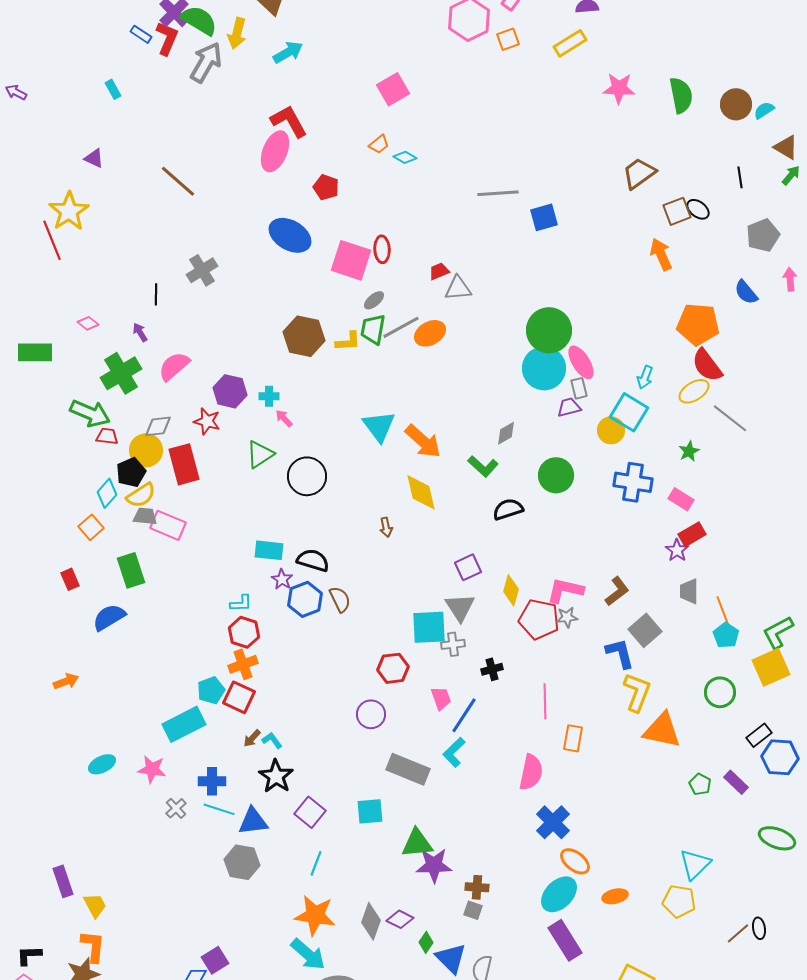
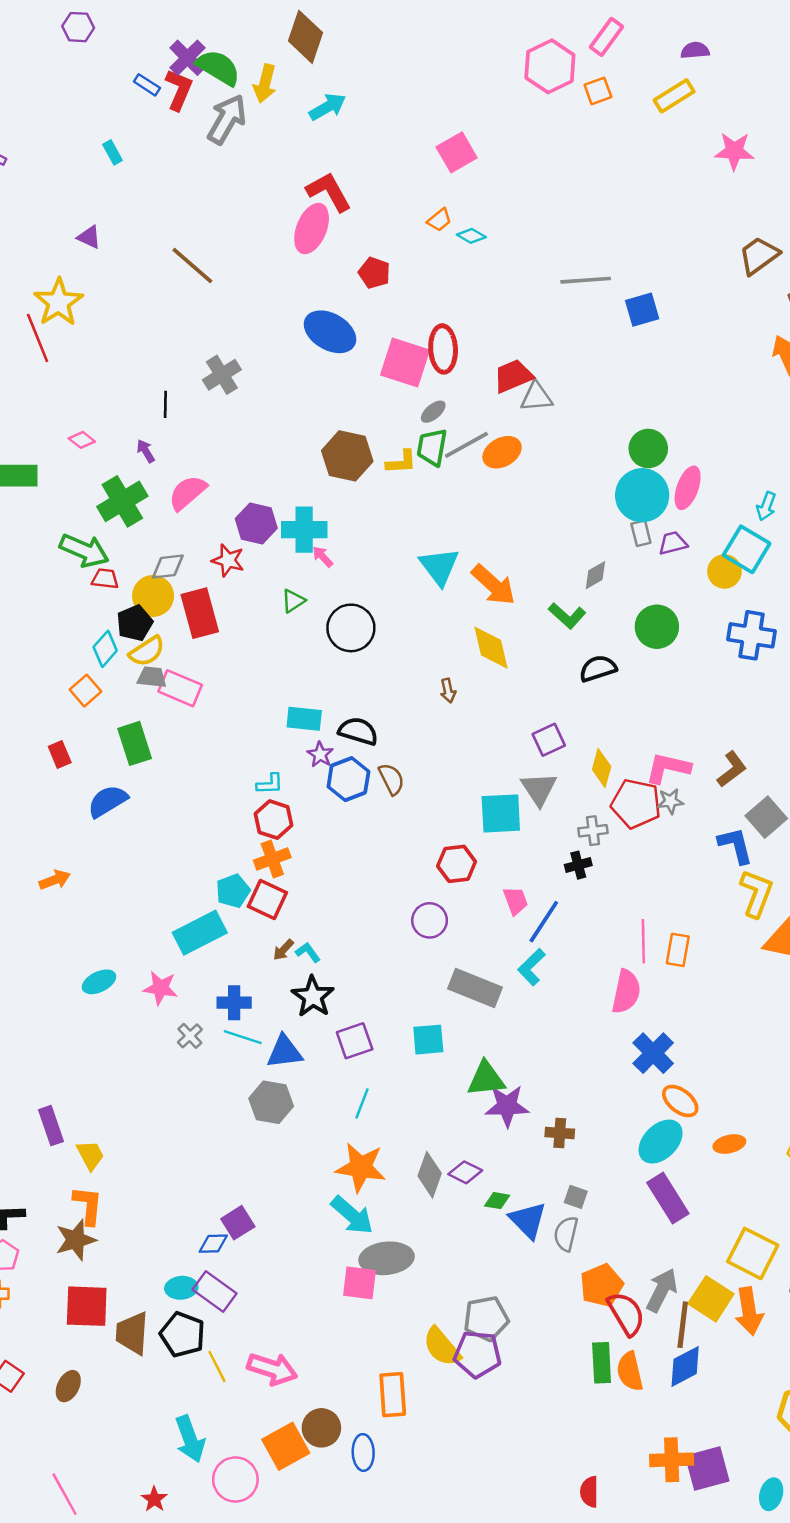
red ellipse: (382, 249) -> (443, 349), size x1.4
red trapezoid: (439, 271) -> (513, 376), size x1.6
green circle: (549, 330) -> (648, 449), size x0.7
pink ellipse: (581, 362) -> (688, 488), turned 52
gray rectangle: (579, 388) -> (641, 533), moved
cyan cross: (269, 396) -> (304, 530), size x1.8
green triangle: (260, 454) -> (293, 601), size x0.7
gray cross: (453, 644) -> (593, 831), moved
pink line: (545, 701) -> (643, 941), moved
purple square: (310, 812) -> (355, 1041), turned 32
gray square: (473, 910) -> (576, 1197), moved
green diamond: (426, 942) -> (497, 1201), turned 65

